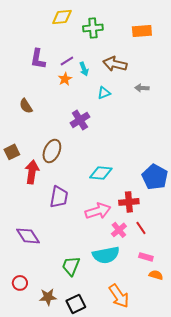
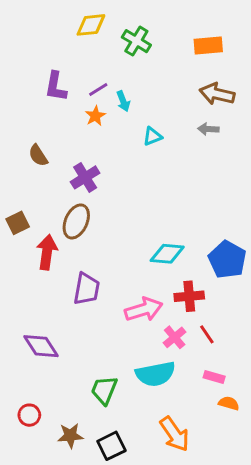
green cross: (93, 28) -> (136, 41), turned 36
brown arrow: (115, 64) -> (217, 94), moved
purple cross: (80, 120) -> (85, 177), moved
cyan diamond: (101, 173) -> (167, 254), moved

